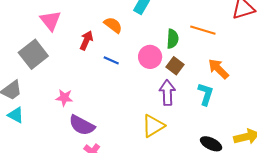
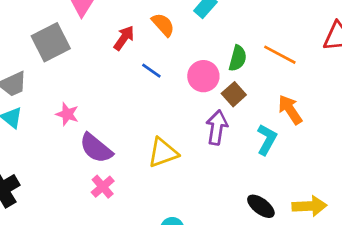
pink star: (64, 98) -> (67, 114), moved
yellow triangle: (153, 126) -> (163, 153), moved

